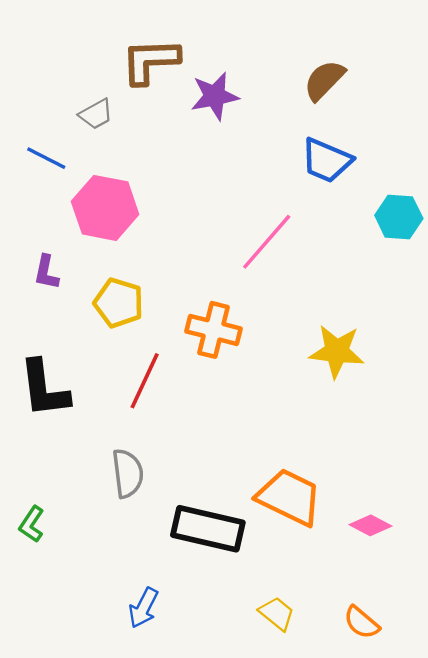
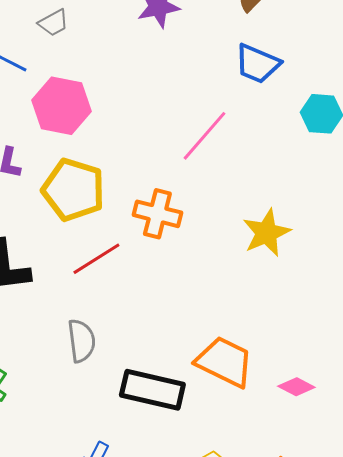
yellow pentagon: (119, 303) -> (73, 190), size x1.4
yellow star: (337, 351) -> (266, 233), turned -30
red line: (145, 381) -> (96, 259), turned 33

